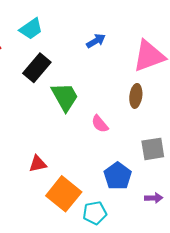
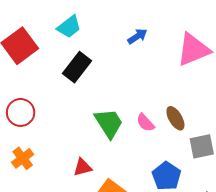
brown ellipse: (136, 96) -> (175, 118), moved, turned -35
green trapezoid: (65, 97) -> (109, 123), moved

